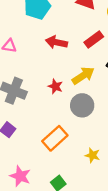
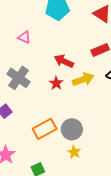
red arrow: (56, 42) -> (64, 61), moved
gray circle: (82, 105) -> (72, 129), moved

